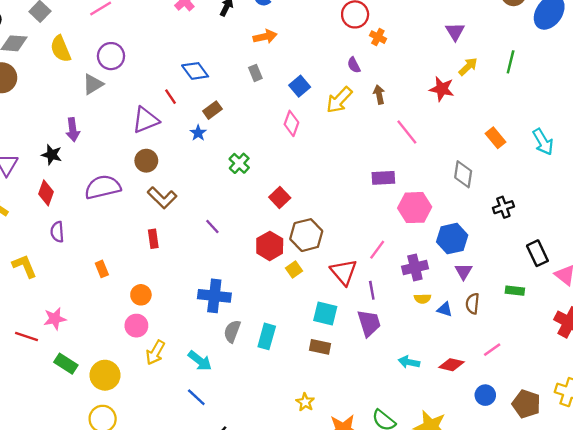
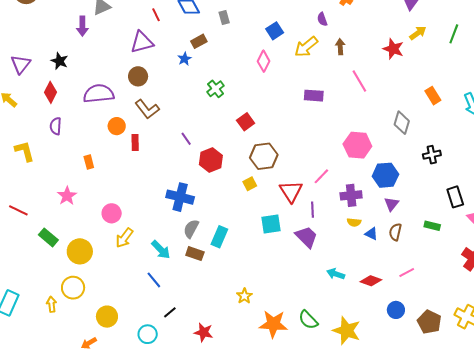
gray rectangle: (255, 73) -> (224, 17), moved
red line: (171, 97) -> (156, 15), moved
purple arrow: (73, 130) -> (82, 26), moved
purple rectangle: (383, 178) -> (314, 96), moved
red hexagon: (270, 246) -> (211, 160), moved
orange circle: (141, 295) -> (117, 126), moved
cyan square: (325, 314) -> (271, 224), turned -30
pink star: (55, 319) -> (67, 196), moved, turned -30
purple trapezoid: (369, 323) -> (306, 237), turned -35
brown rectangle: (320, 347) -> (195, 254), moved

